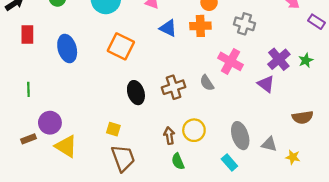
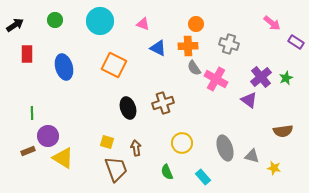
gray semicircle: (207, 83) -> (194, 68), moved
green line: (28, 89) -> (32, 113), moved
brown arrow: (169, 136) -> (136, 148), moved
cyan rectangle: (229, 162) -> (203, 177), moved

